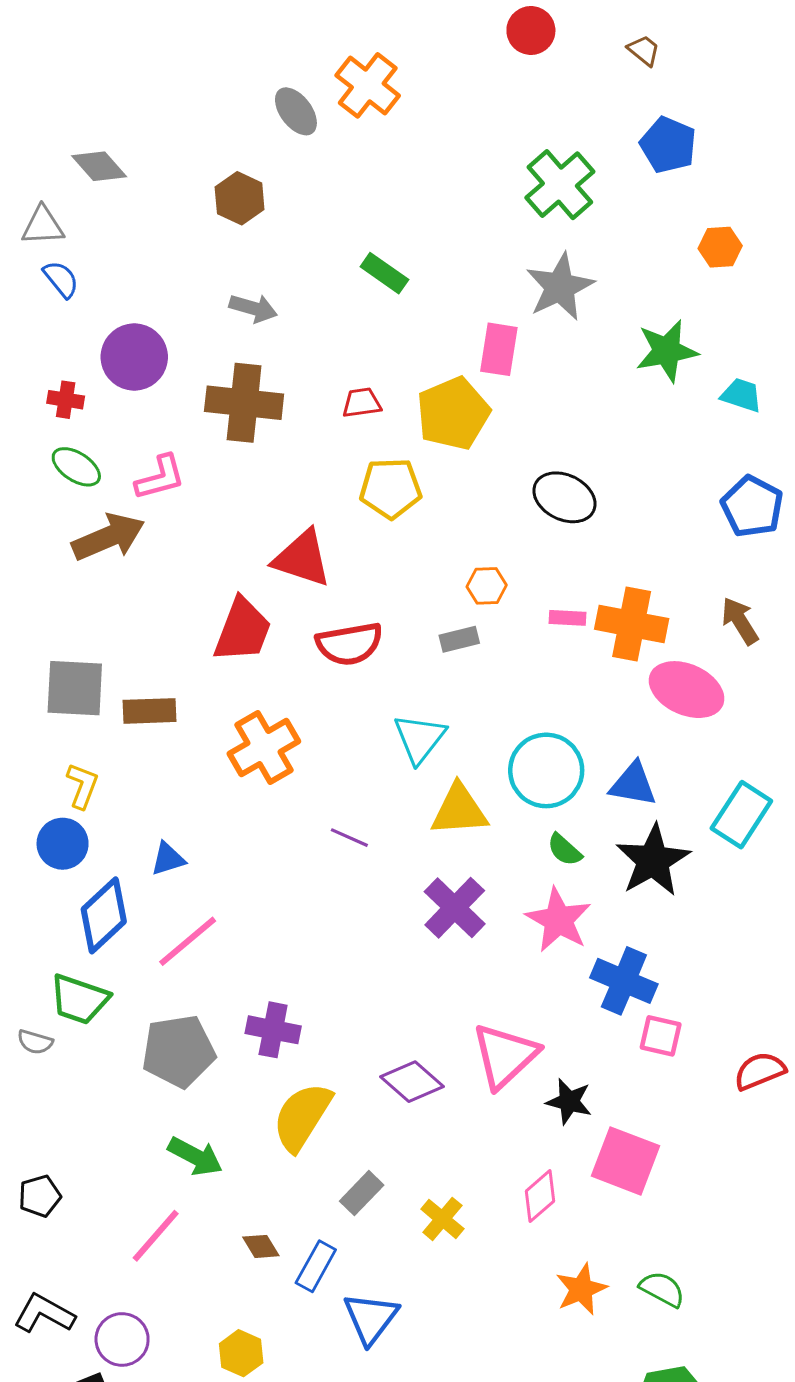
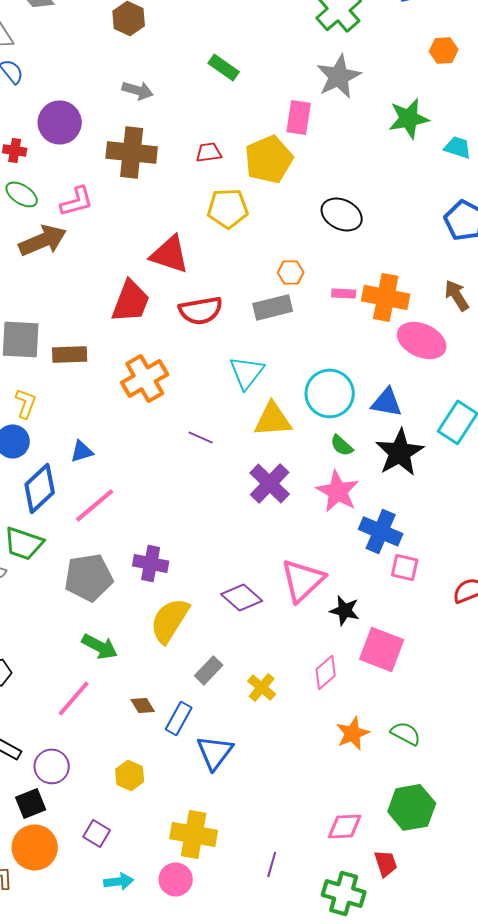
gray rectangle: (459, 639) -> (273, 307), size x1.5

